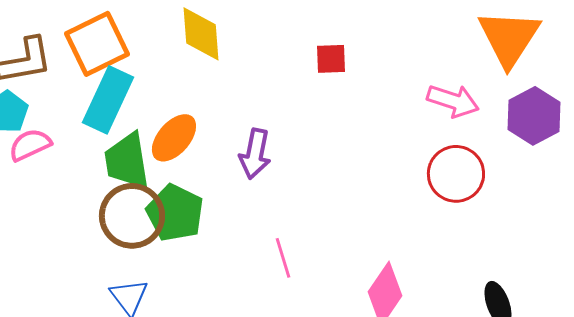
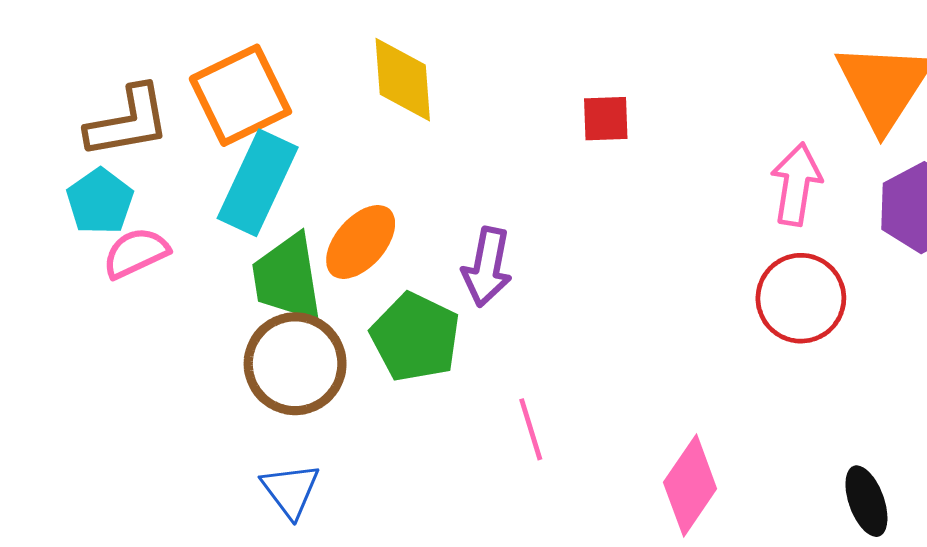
pink arrow: (453, 101) -> (796, 184), turned -99
green pentagon: (175, 213) -> (415, 337), moved

